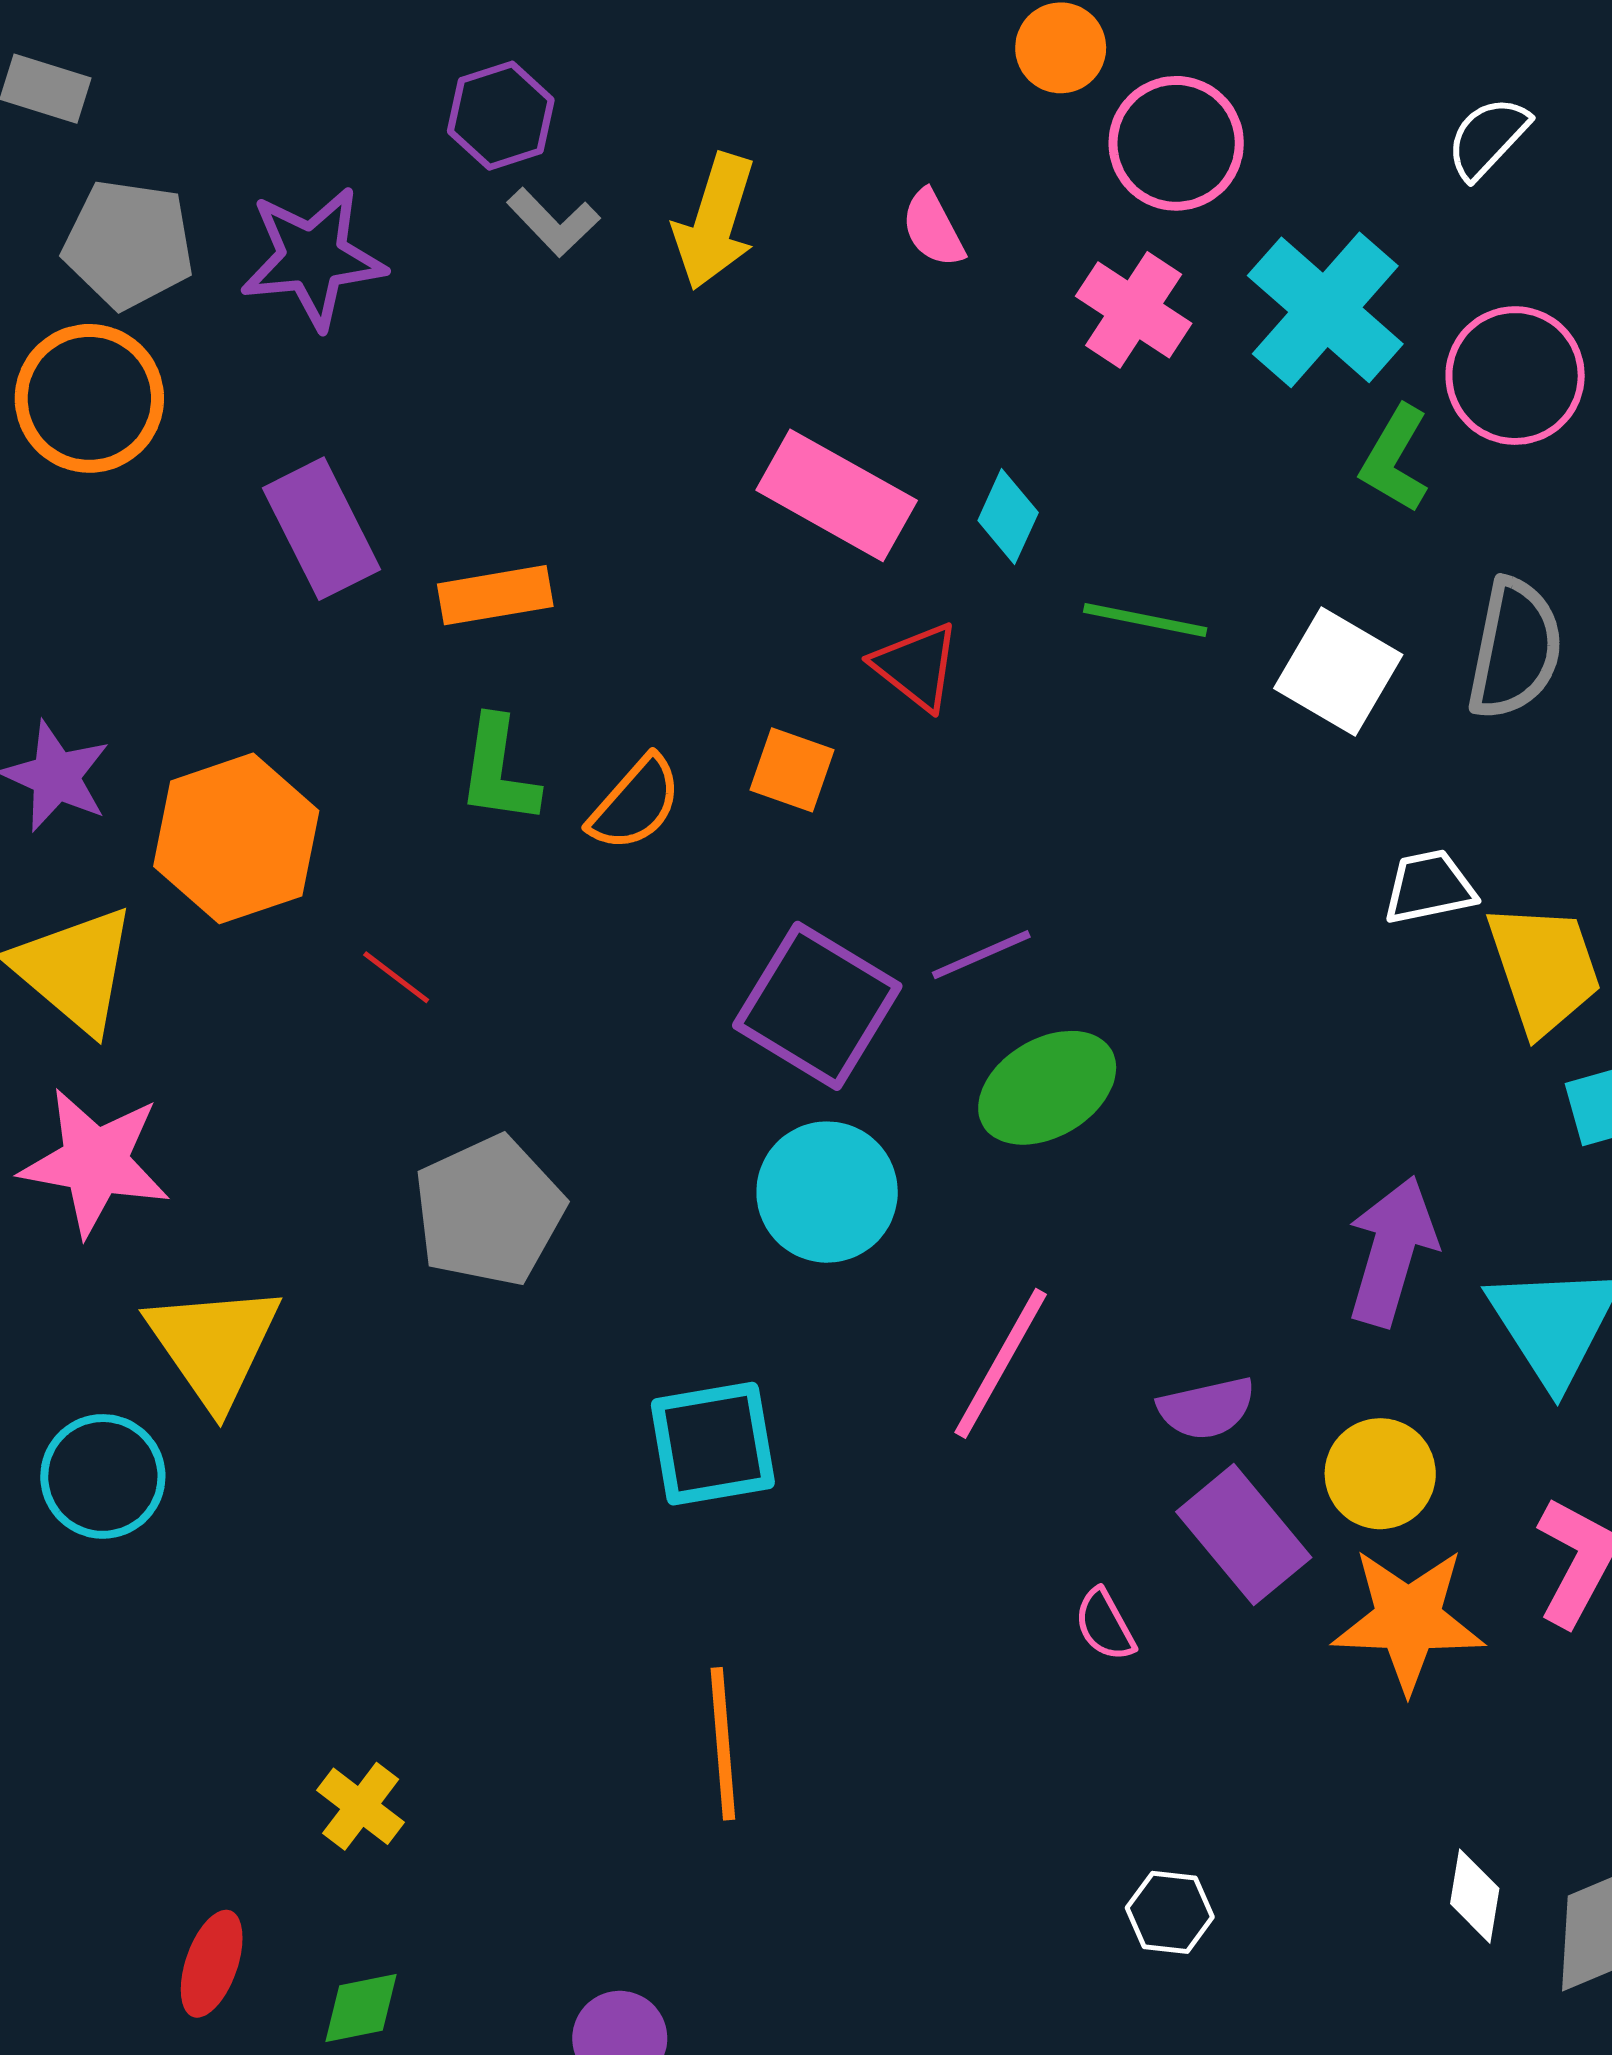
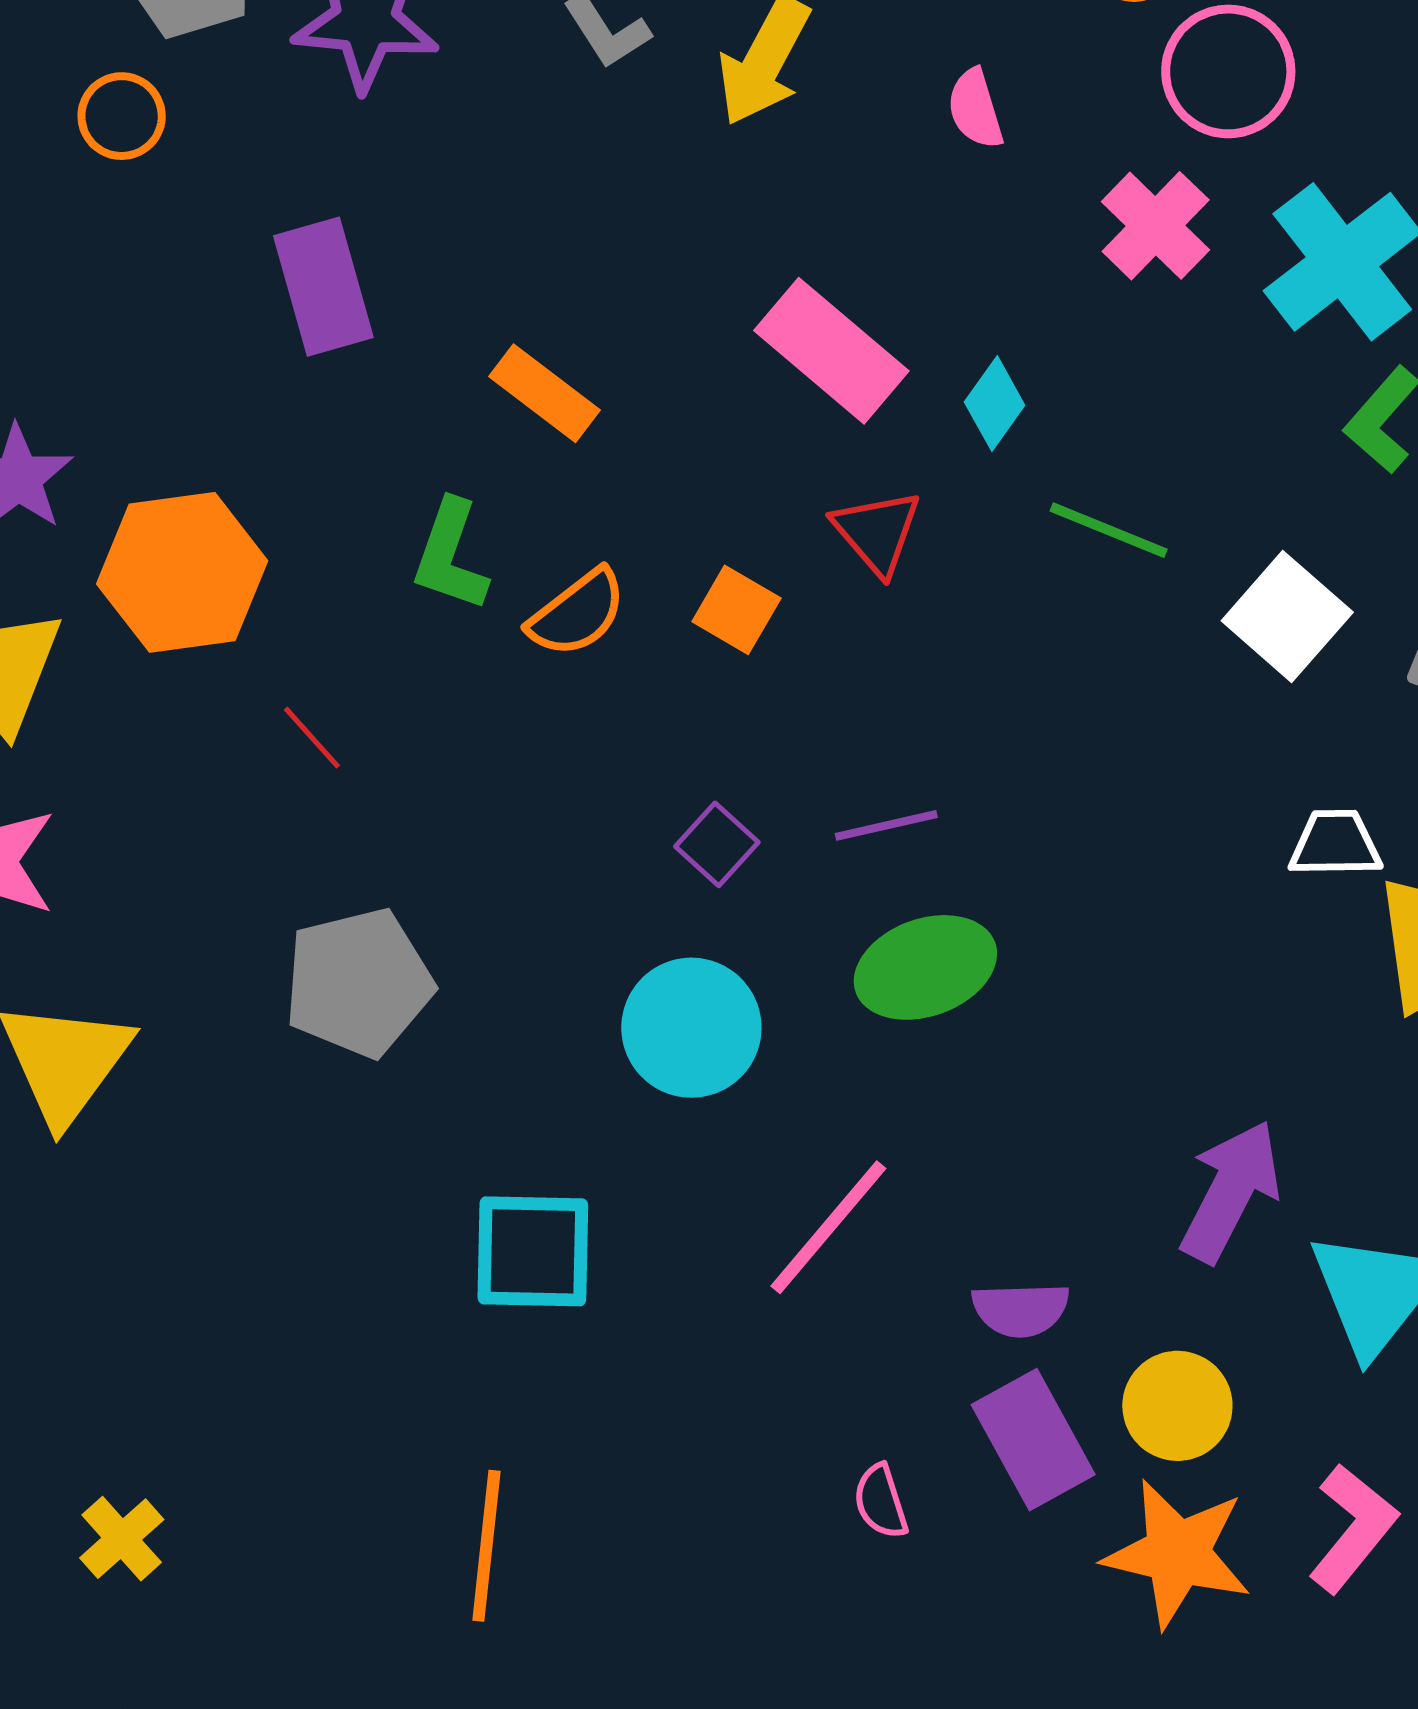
orange circle: (89, 398) -> (122, 116), size x0.6
orange rectangle: (495, 595) -> (544, 393), moved, turned 36
purple square: (817, 1006) -> (717, 844), size x0.5

